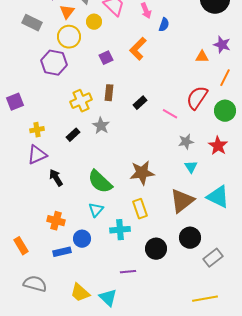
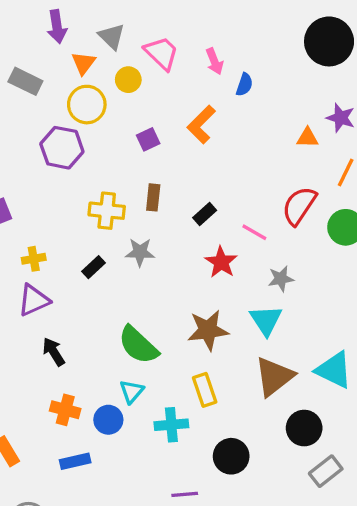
yellow cross: (81, 101) -> (107, 211), turned 30
gray star: (101, 126) -> (140, 252), turned -30
red star: (218, 146) -> (221, 262), moved
cyan triangle: (191, 167) -> (266, 320), moved, size x1.5
black arrow: (56, 178) -> (54, 352), moved
black circle: (190, 238) -> (304, 428), moved
blue circle: (82, 239) -> (108, 420), moved

